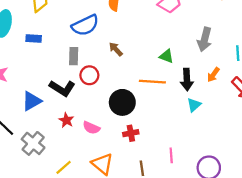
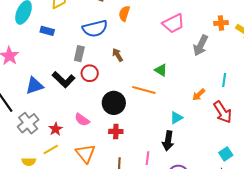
gray arrow: (205, 39) -> (201, 45), moved
black arrow: (187, 80) -> (168, 141), moved
red star: (66, 120) -> (56, 129), moved

